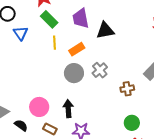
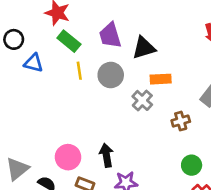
blue triangle: (21, 33) -> (34, 63), turned -35
orange rectangle: (77, 49) -> (161, 79), moved, turned 35
gray circle: (74, 73) -> (111, 75), moved

